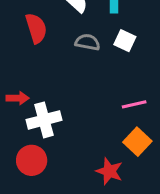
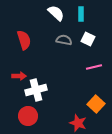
red semicircle: (36, 28) -> (24, 40), moved
pink line: (134, 104) -> (94, 67), moved

